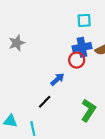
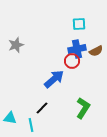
blue arrow: (57, 79) -> (54, 79), size x1.5
black line: (45, 102) -> (42, 108), moved

